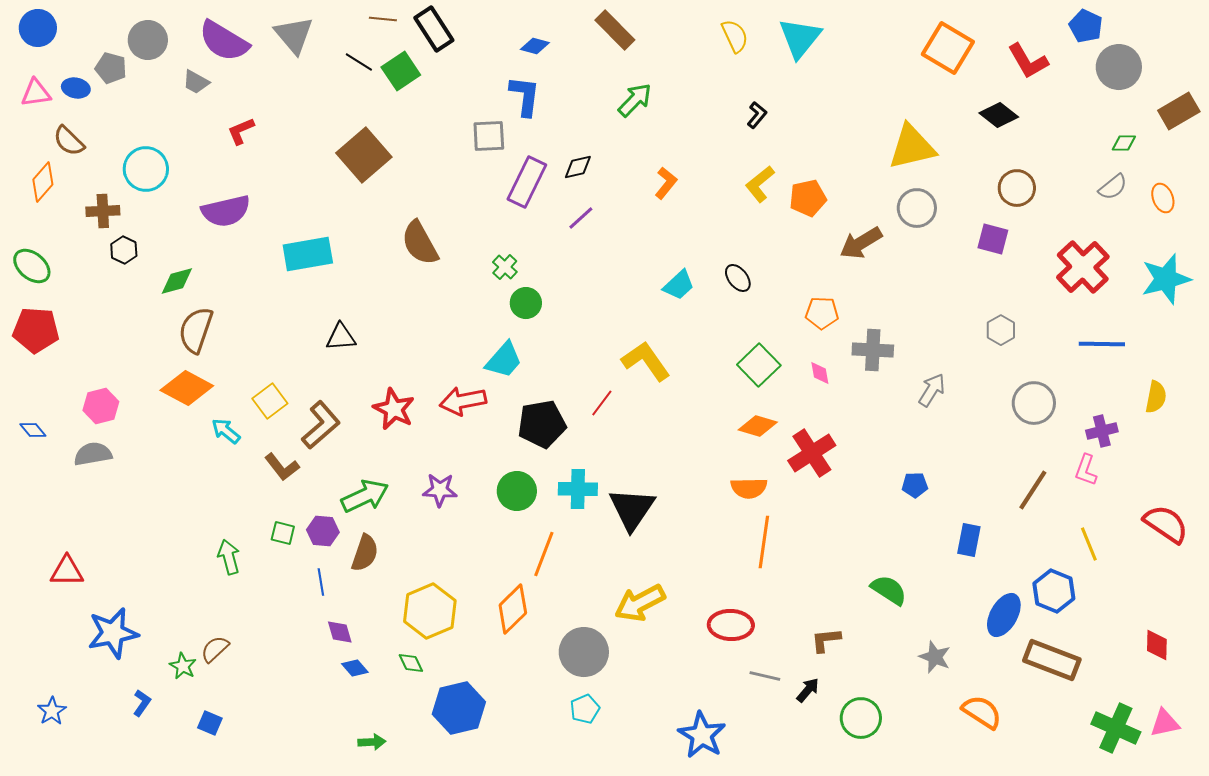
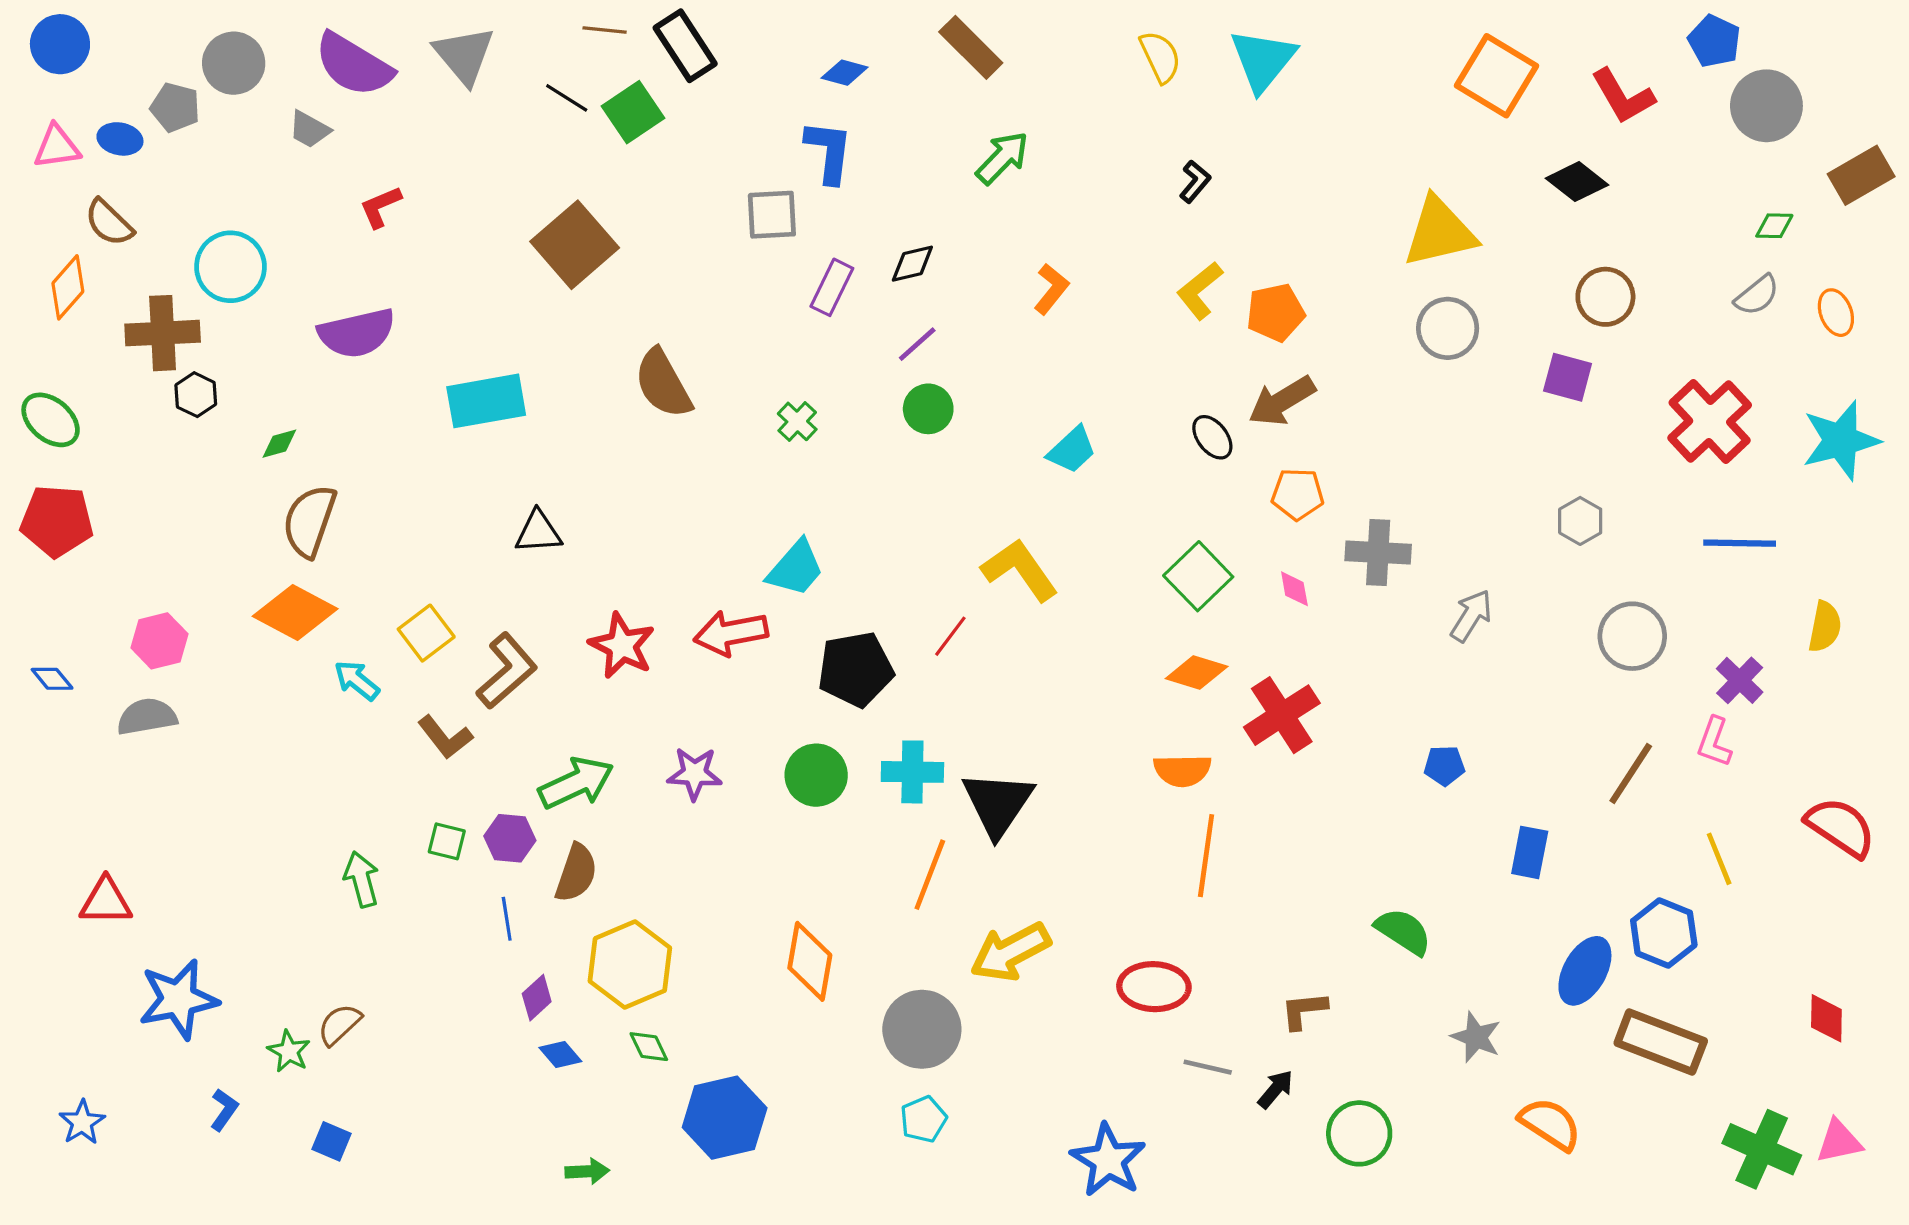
purple rectangle: (527, 182) -> (832, 287), size x0.7
brown cross: (103, 211) -> (163, 333), size x1.4
brown arrow: (861, 243) -> (1282, 401), moved
black ellipse: (738, 278) -> (1212, 437), moved
green diamond: (177, 281) -> (279, 444), size x0.7
green circle: (526, 303) -> (928, 409), moved
purple cross: (1102, 431) -> (1740, 680), turned -32
orange line: (544, 554) -> (930, 875), moved
orange diamond: (513, 609) -> (810, 961), turned -36
yellow hexagon: (430, 611) -> (630, 965), moved
purple diamond: (340, 632) -> (537, 998), turned 64

